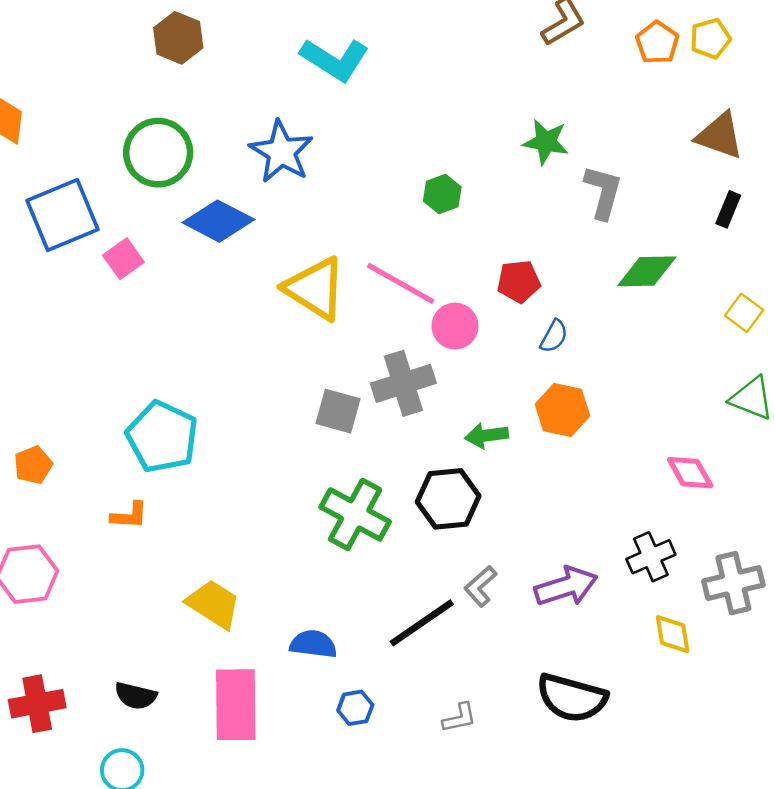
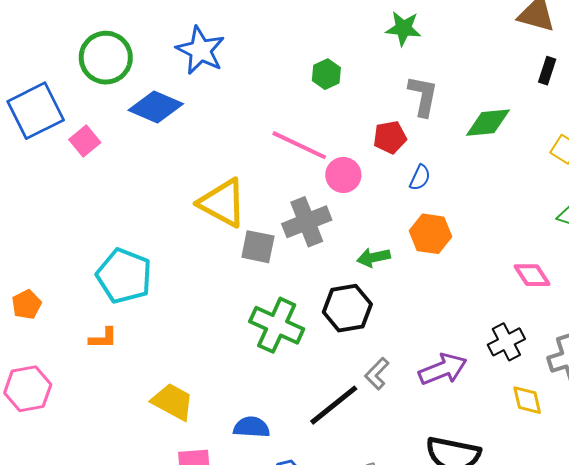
gray L-shape: (603, 192) -> (423, 96), moved
yellow triangle: (315, 288) -> (222, 203), moved

